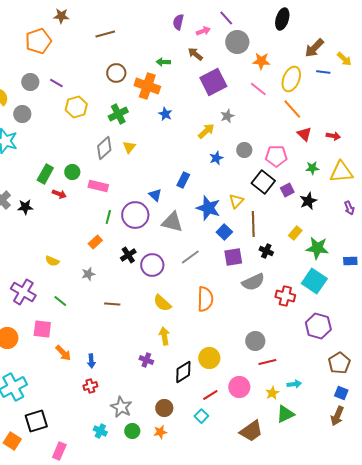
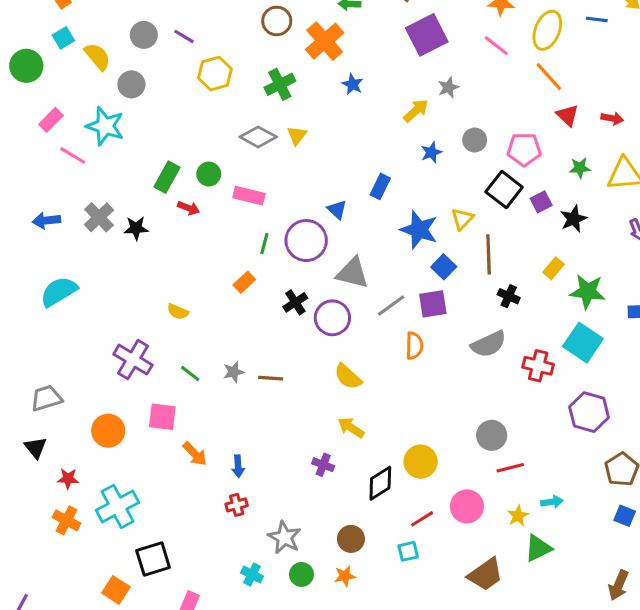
orange cross: (147, 86) -> (325, 41), turned 30
gray diamond: (104, 148) -> (258, 137), turned 70
gray triangle: (172, 222) -> (353, 273), moved
purple square: (233, 257) -> (433, 304), moved
gray star: (88, 274) -> (233, 372), moved
orange semicircle: (205, 299) -> (414, 346), moved, size x0.7
yellow arrow: (164, 336) -> (351, 428), turned -48
cyan square: (201, 416) -> (408, 551), turned 32
brown arrow: (337, 416) -> (618, 585), moved

